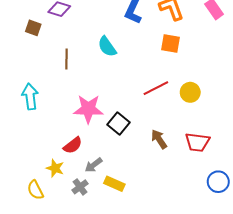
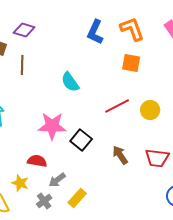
cyan semicircle: (107, 47) -> (70, 82), moved
brown line: (67, 59) -> (22, 65), moved
red semicircle: (73, 145) -> (37, 161), turned -132
yellow rectangle: (114, 184) -> (77, 198), turned -72

